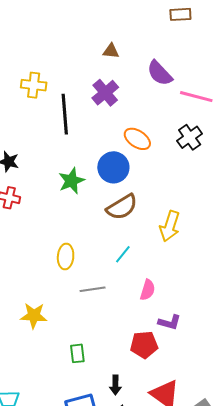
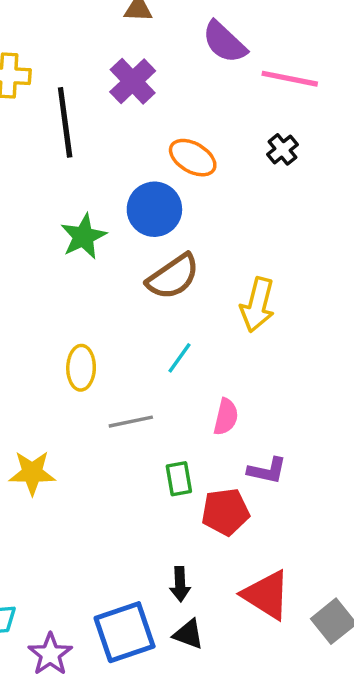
black cross: (190, 137) -> (283, 149), size x0.7
green rectangle: (77, 353) -> (179, 479), moved

